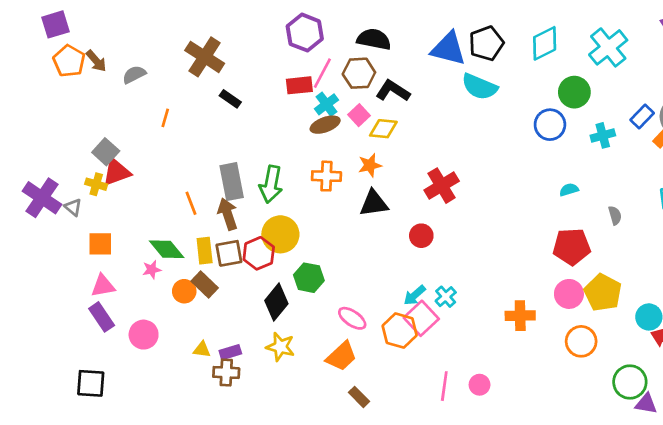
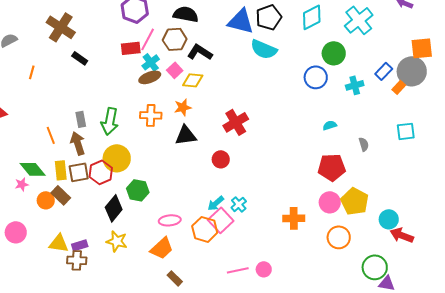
gray rectangle: (232, 182) -> (81, 119), size x0.6
pink ellipse: (352, 318) -> (170, 220), turned -40
yellow triangle: (202, 349) -> (59, 243), size x1.5
pink line: (444, 386) -> (238, 270), turned 70

